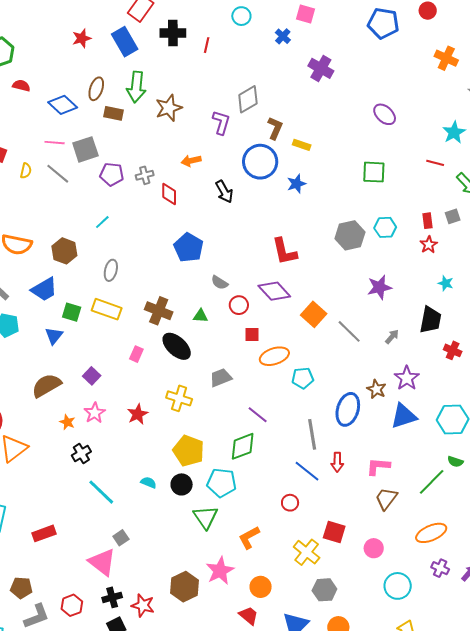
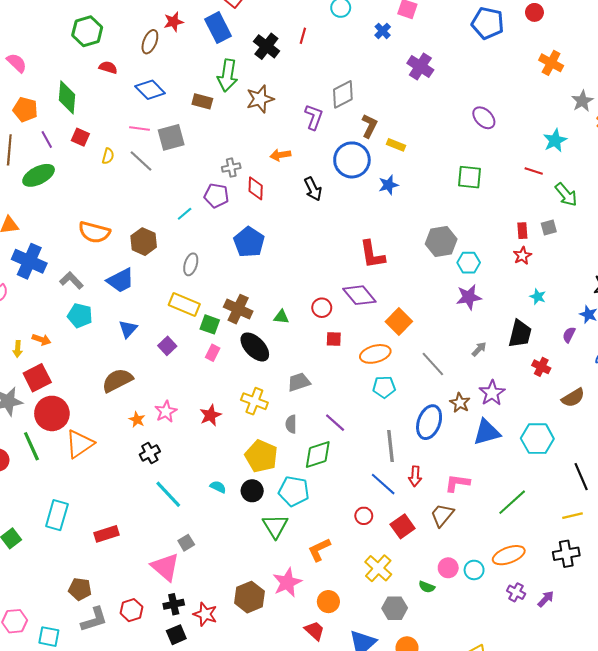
black cross: (173, 33) -> (266, 46), moved, turned 35
brown ellipse: (96, 89) -> (150, 42), moved
purple pentagon: (112, 174) -> (216, 196), moved
cyan hexagon: (385, 227) -> (469, 263), moved
blue pentagon: (189, 248) -> (249, 242), moved
gray semicircle: (220, 283) -> (291, 424), moved, turned 54
green square: (72, 312) -> (210, 324), moved
gray line: (349, 331) -> (433, 364), moved
orange ellipse: (274, 356) -> (375, 354), moved
purple square: (92, 376) -> (167, 346), moved
green semicircle: (455, 462) -> (427, 587), moved
brown trapezoid: (386, 499) -> (442, 515), moved
red square: (334, 532) -> (403, 526), moved, turned 35
cyan circle: (398, 586) -> (474, 570), moved, size x0.7

